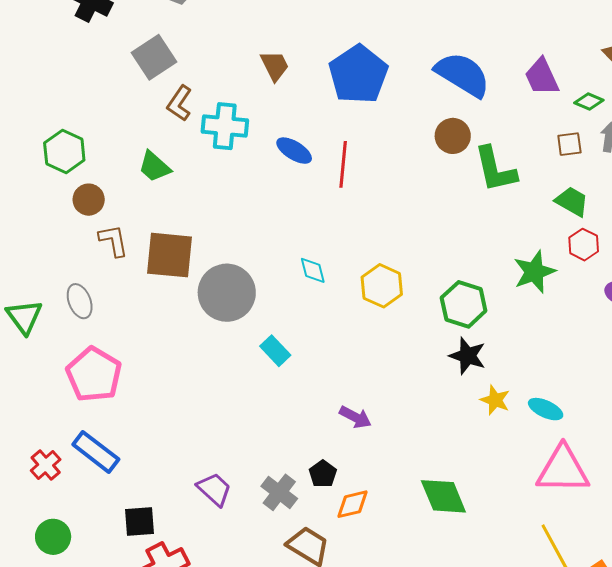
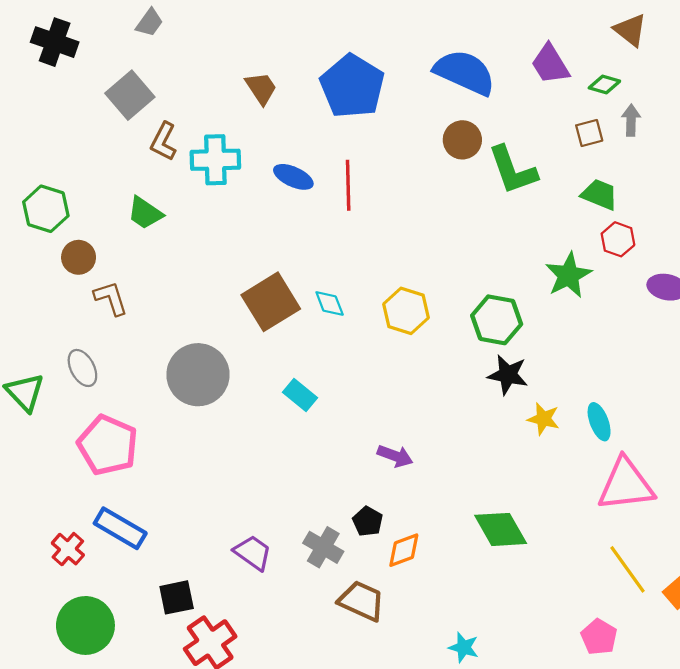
brown square: (170, 255) -> (271, 302), moved, turned -30
gray circle: (227, 293) -> (198, 375), moved
cyan ellipse: (546, 409) -> (599, 422), turned 52
green circle: (53, 537) -> (85, 625), size x1.5

